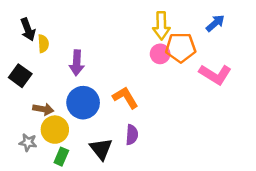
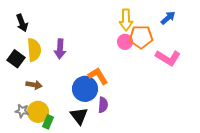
yellow semicircle: (43, 44) -> (34, 50), moved, size x1.6
blue circle: (83, 103) -> (85, 89), moved
yellow circle: (55, 130) -> (38, 112), moved

